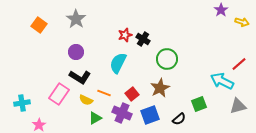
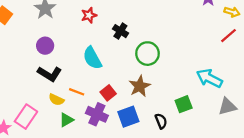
red star: (125, 35) -> (89, 15), moved
cyan semicircle: (118, 63) -> (92, 58), turned -55
red line: (239, 64) -> (229, 36), moved
pink rectangle: (59, 94) -> (26, 117), moved
black semicircle: (179, 119) -> (161, 121), turned -72

